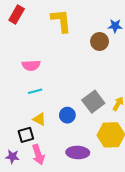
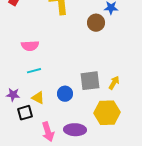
gray square: (93, 102) -> (90, 81), turned 30
pink arrow: (38, 155) -> (48, 132), moved
purple star: (12, 157) -> (13, 95), moved

